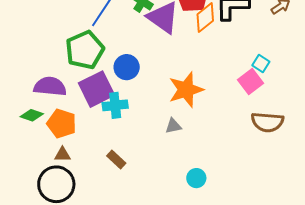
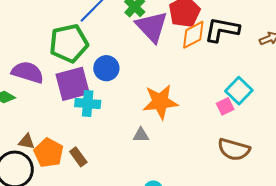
cyan square: (261, 63) -> (239, 91), size x1.5
pink square: (250, 82) -> (225, 106), size x0.7
orange pentagon: (62, 123) -> (49, 153), moved

